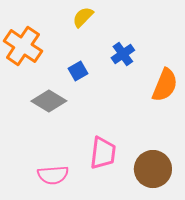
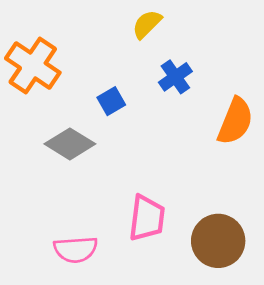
yellow semicircle: (83, 17) -> (147, 24), moved

